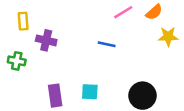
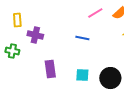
cyan square: (90, 92) -> (82, 75), moved
purple rectangle: (55, 96) -> (50, 69), moved

